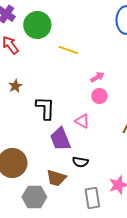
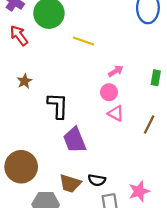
pink circle: (99, 96) -> (109, 92), moved
pink triangle: (82, 121) -> (116, 113), moved
black semicircle: (80, 162) -> (97, 180), moved

